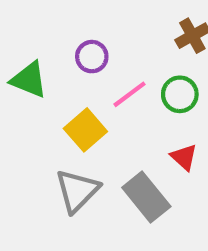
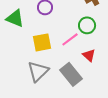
pink line: (130, 94) -> (70, 39), moved
yellow square: (85, 130) -> (42, 42), turned 30

